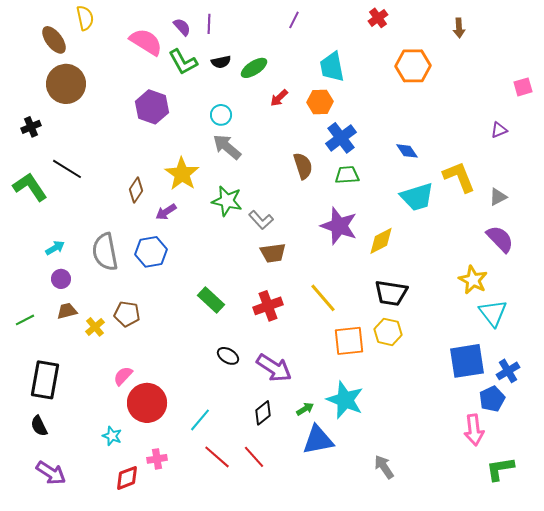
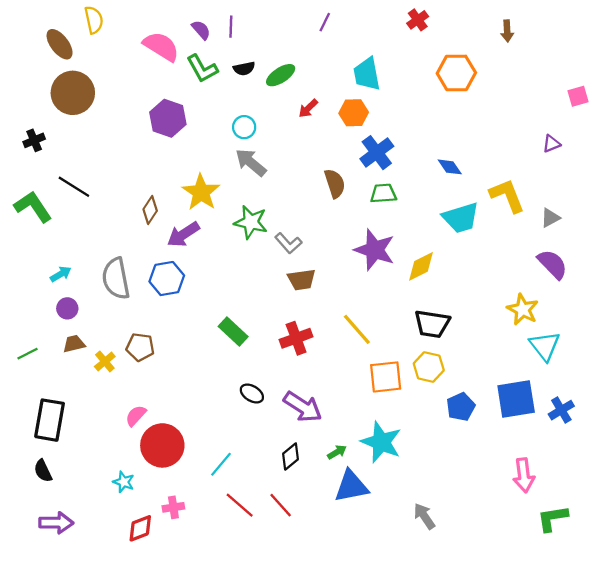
purple arrow: (166, 212) -> (183, 234), size x1.4
blue pentagon: (492, 399) -> (461, 407), moved
purple arrow: (51, 473) -> (56, 523), turned -32

